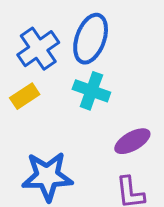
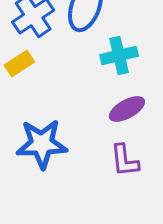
cyan cross: (91, 91) -> (119, 55), moved, turned -33

